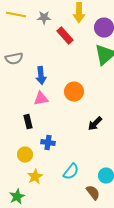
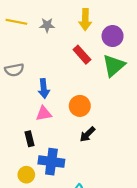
red rectangle: (65, 36) -> (82, 55), moved
black arrow: (95, 124) -> (87, 134), moved
blue cross: (48, 143) -> (51, 162), size x1.6

